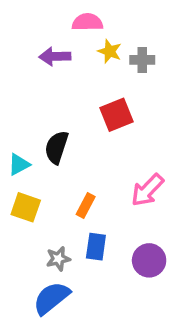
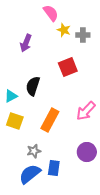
pink semicircle: (87, 22) -> (51, 13), turned 54
purple arrow: (55, 56) -> (26, 43), moved, turned -66
orange rectangle: (86, 206) -> (50, 120), size x1.6
blue rectangle: (96, 247) -> (54, 168), moved

